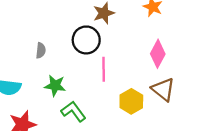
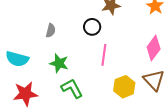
black circle: (86, 40) -> (92, 27), size x0.7

